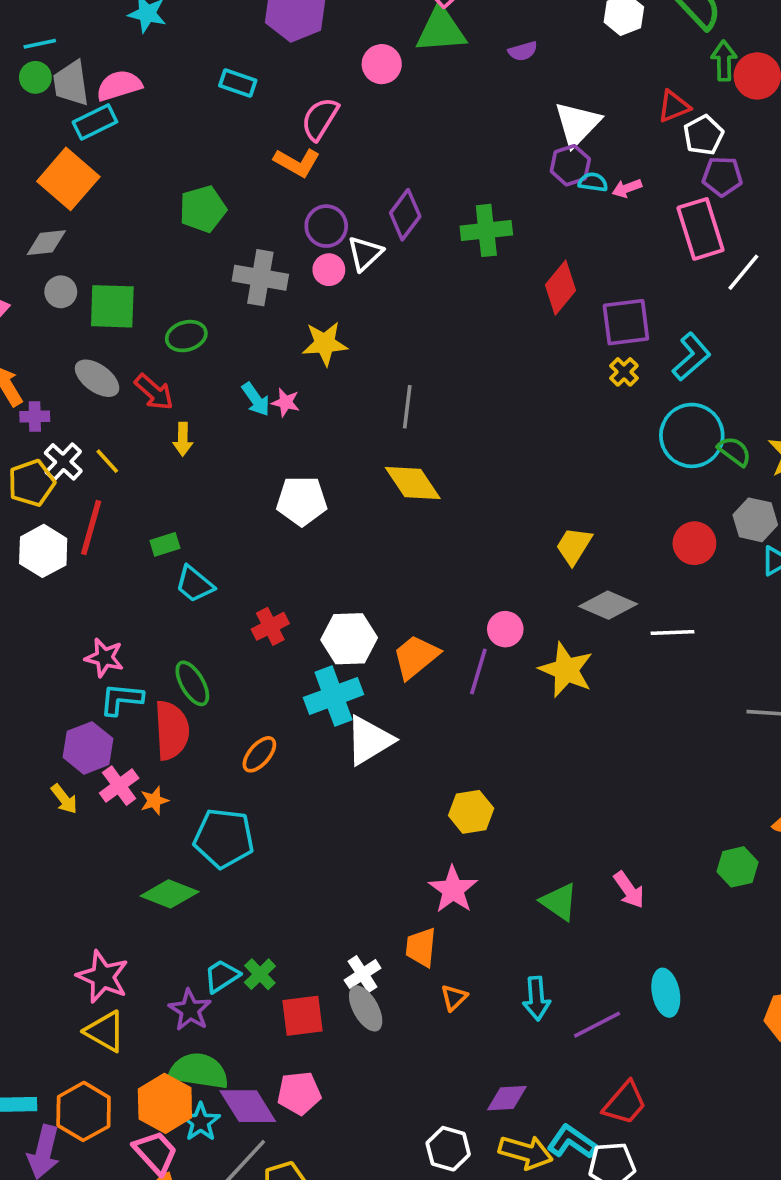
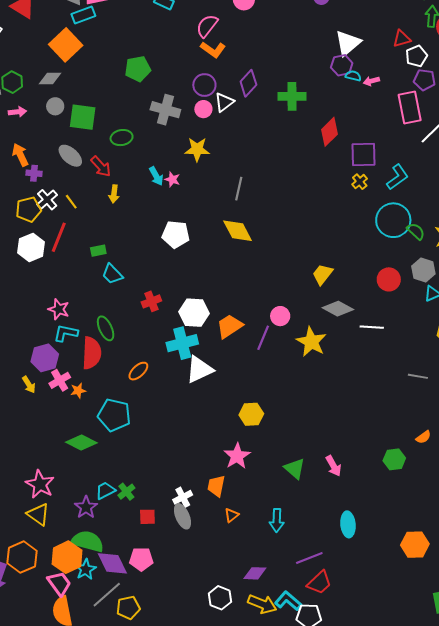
orange L-shape: (297, 162) -> (213, 50), moved
red square: (303, 1016) -> (147, 517), size x0.7
purple line: (597, 1025) -> (309, 558), moved

